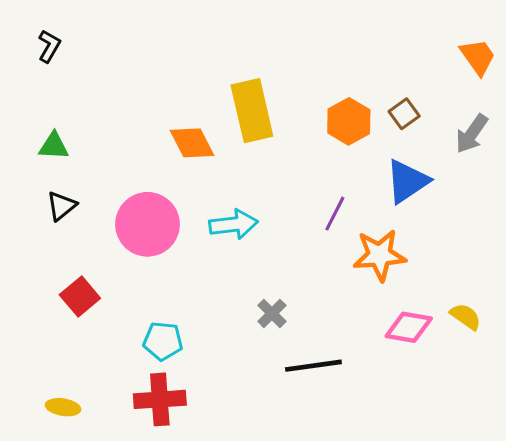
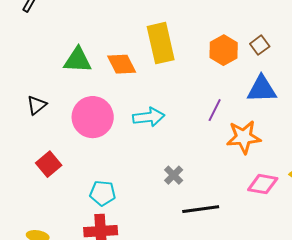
green triangle: (54, 146) -> (78, 60), moved, size x1.4
blue triangle: (407, 181) -> (262, 89), turned 32

